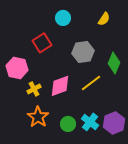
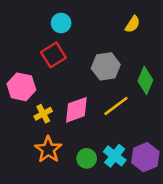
cyan circle: (63, 18) -> (61, 23), moved

